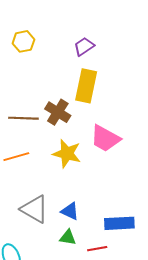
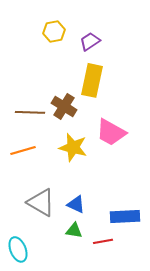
yellow hexagon: (23, 41) -> (54, 31), moved

